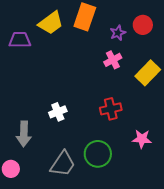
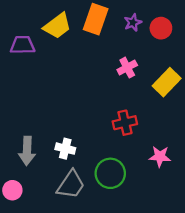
purple star: (118, 33) -> (133, 23), moved
white cross: (58, 112) -> (65, 149), moved, turned 36

